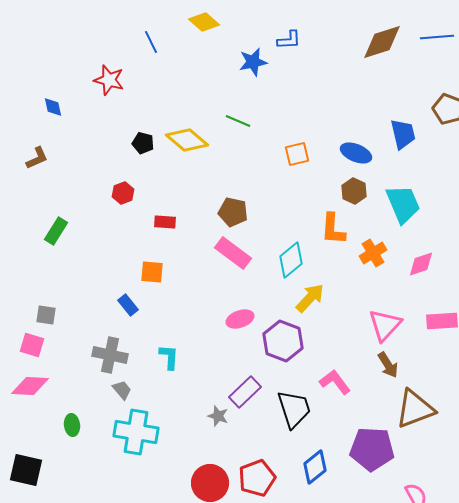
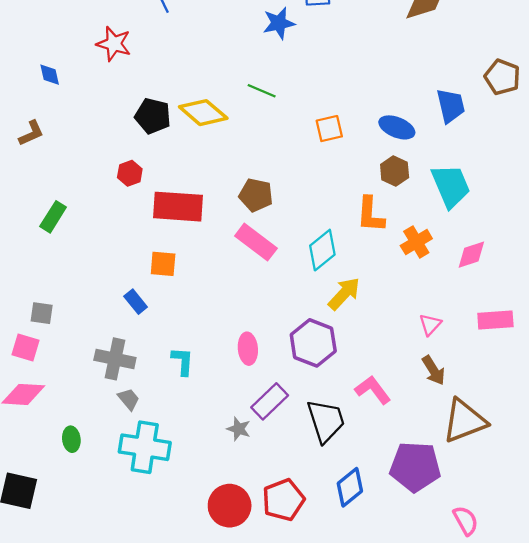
black pentagon: (143, 143) -> (153, 116), size x1.4
red rectangle: (165, 222) -> (178, 207), size x2.0
pink ellipse: (240, 319) -> (248, 349), moved, turned -76
pink triangle: (385, 325) -> (430, 325), size x0.6

